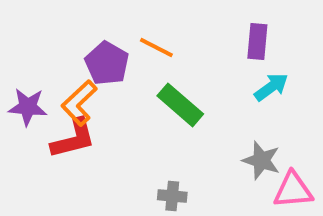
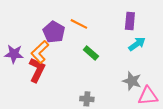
green rectangle: (180, 105) -> (91, 53), size x0.7
red L-shape: (73, 139) -> (37, 70), turned -50

